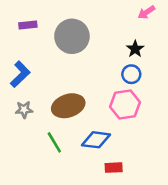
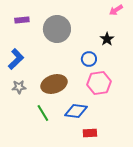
blue circle: (131, 74) -> (89, 59), moved

